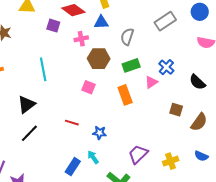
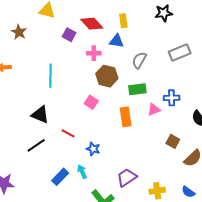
blue cross: (166, 67) -> (172, 98), turned 35
black triangle: (26, 104) -> (40, 115), moved, turned 48
black line: (29, 133) -> (36, 145), moved

